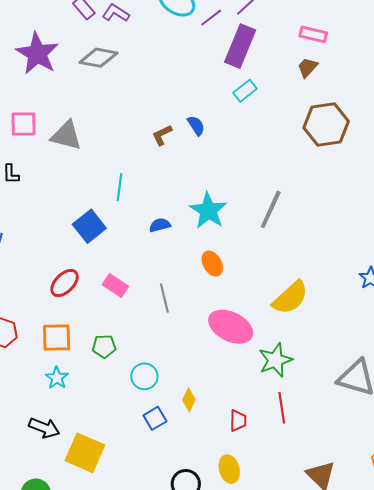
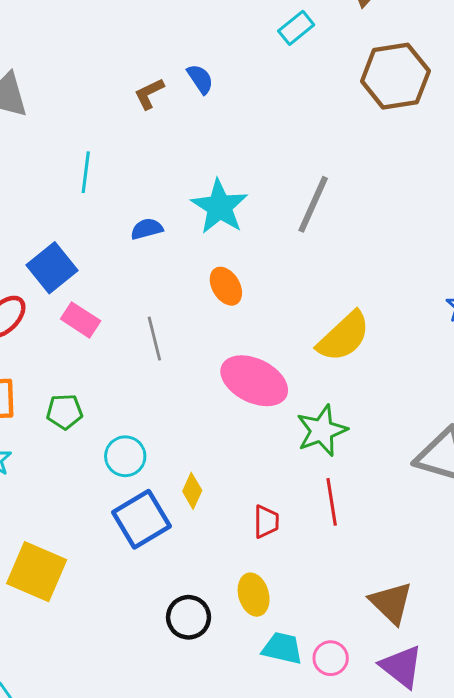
cyan rectangle: (245, 91) -> (296, 28), moved
blue square: (89, 226) -> (52, 268), moved
blue square: (155, 418) -> (142, 519), size x1.6

